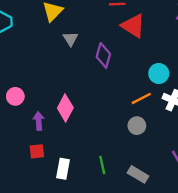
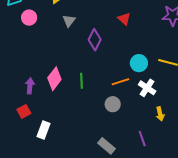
red triangle: (133, 26) -> (124, 19), size x0.6
pink circle: (15, 96) -> (29, 18), moved
red square: (37, 151) -> (24, 111), turned -32
green line: (102, 165) -> (81, 81), moved

